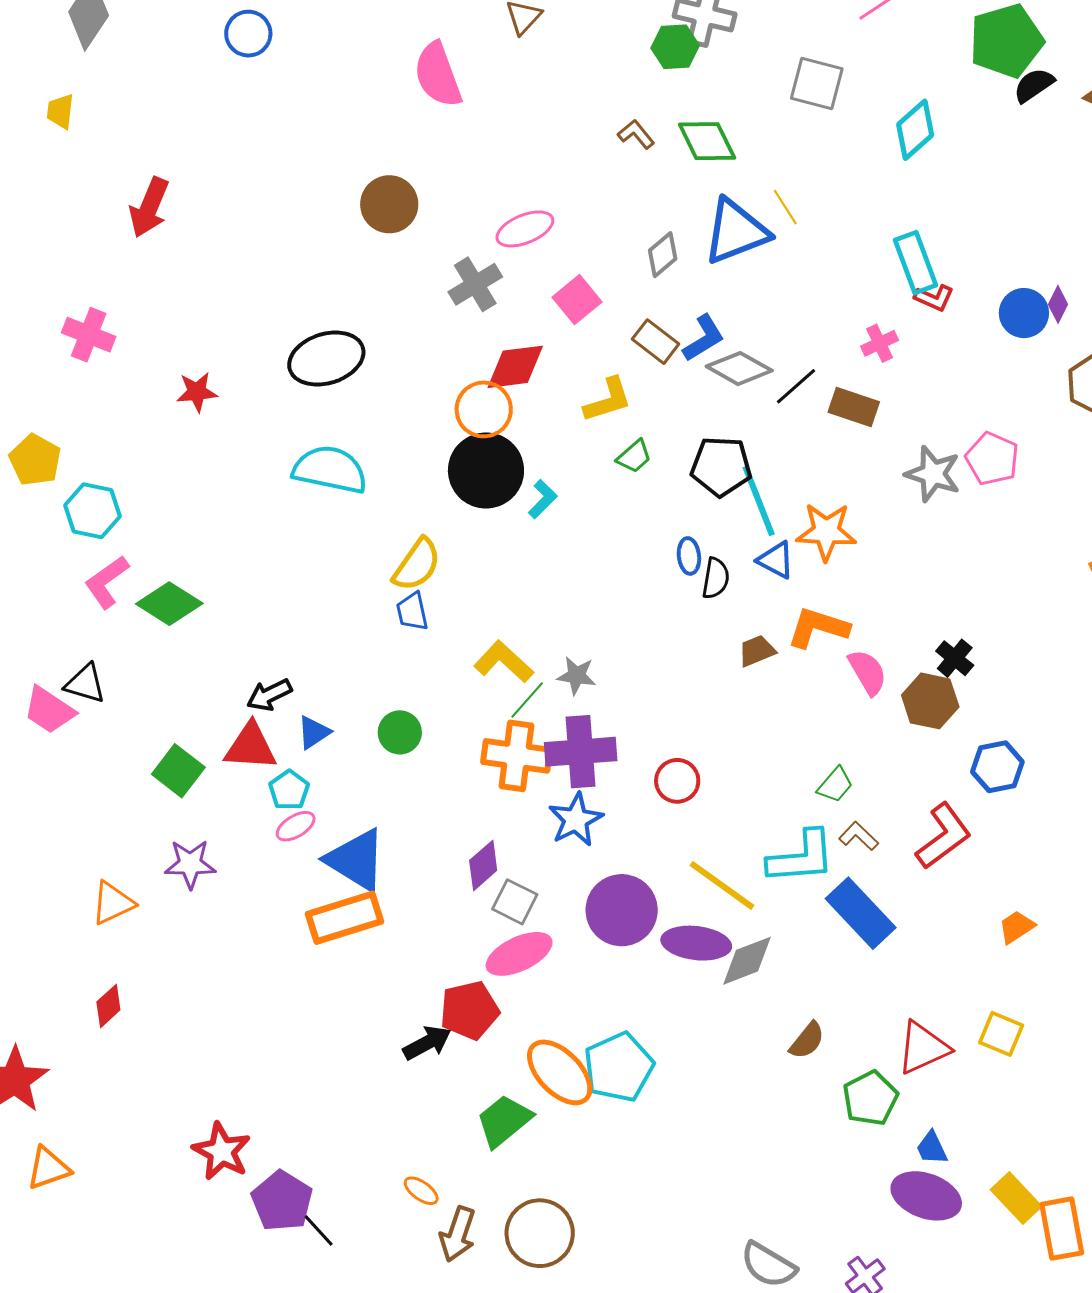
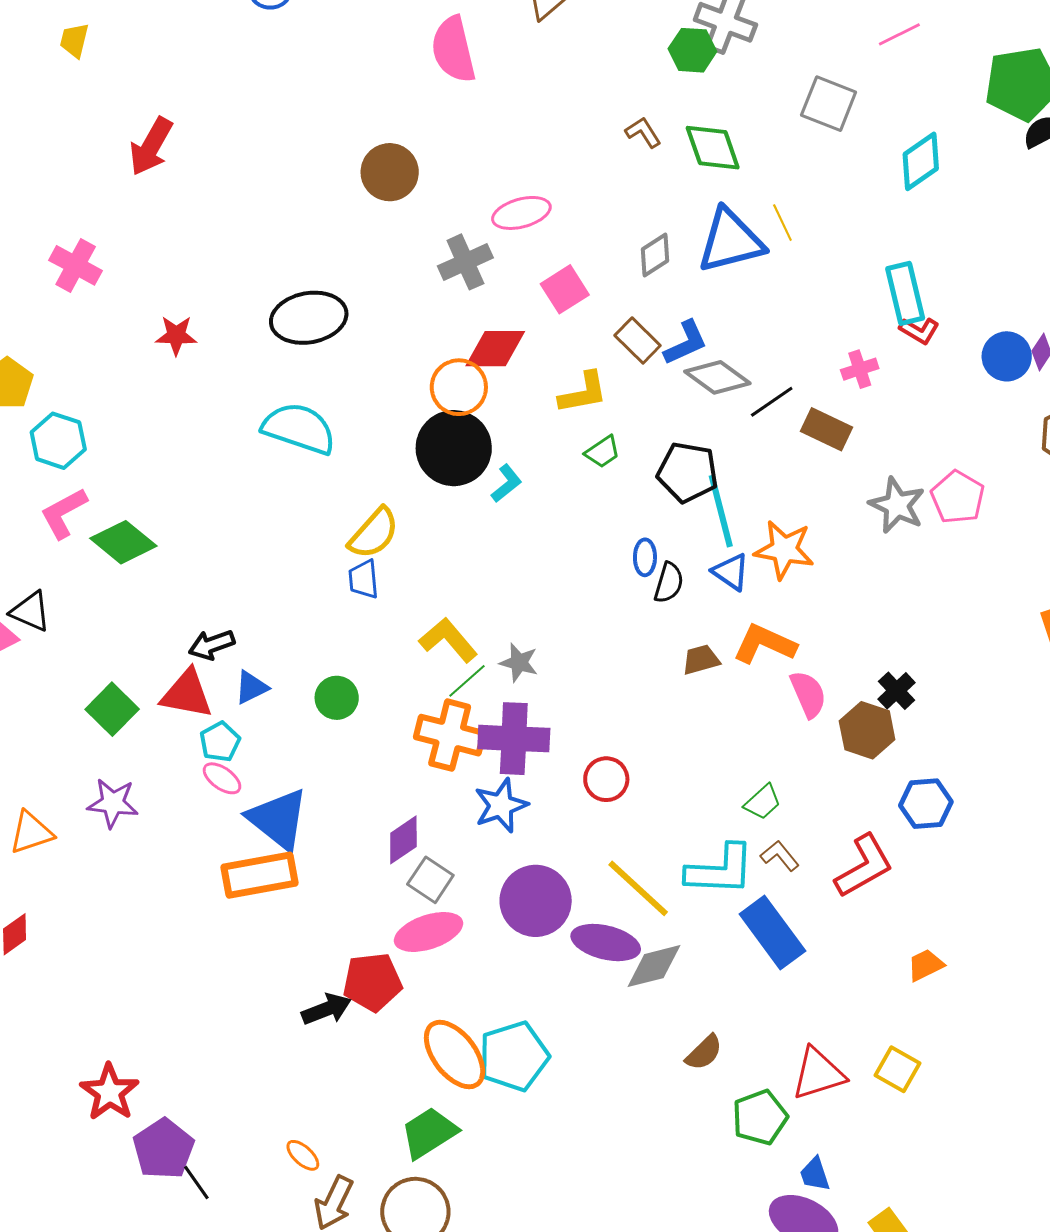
pink ellipse: (296, 826) -> (222, 778), turned 60
green trapezoid: (504, 1121) -> (429, 1133), moved

